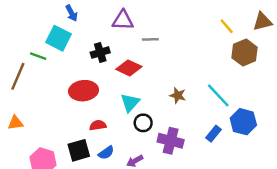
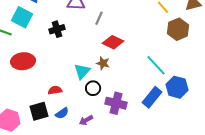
gray line: (150, 39) -> (99, 18), turned -64
red diamond: (129, 68) -> (113, 42), moved
red ellipse: (84, 91) -> (23, 61), moved
brown star: (178, 95) -> (103, 63), moved
blue rectangle: (214, 134) -> (152, 97), size x1.5

